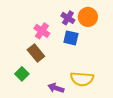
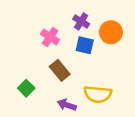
orange circle: (88, 17) -> (111, 32), moved
brown rectangle: (36, 53) -> (60, 70), moved

